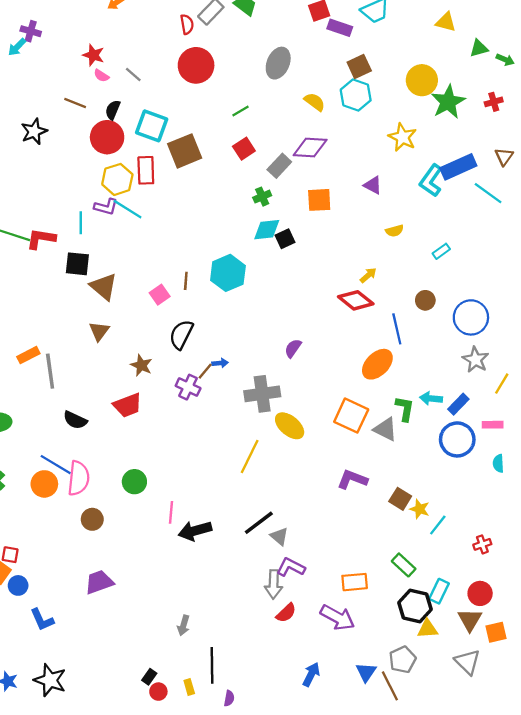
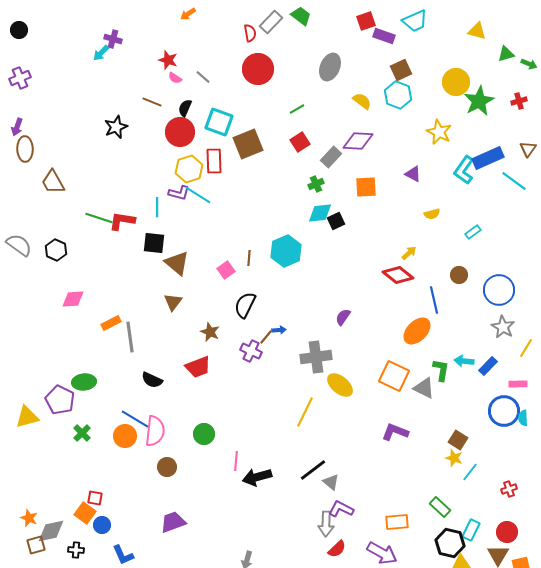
blue circle: (457, 439) -> (504, 411), moved
brown square: (400, 499) -> (458, 440), moved

